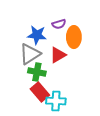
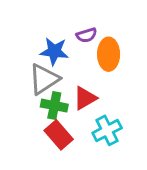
red triangle: (58, 55) -> (85, 98), moved
cyan cross: (56, 101) -> (107, 130), moved, turned -30

